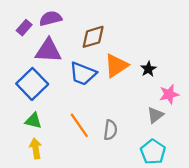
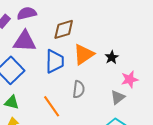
blue trapezoid: (83, 74) -> (55, 61), turned -110
gray semicircle: (110, 130) -> (79, 89), moved

